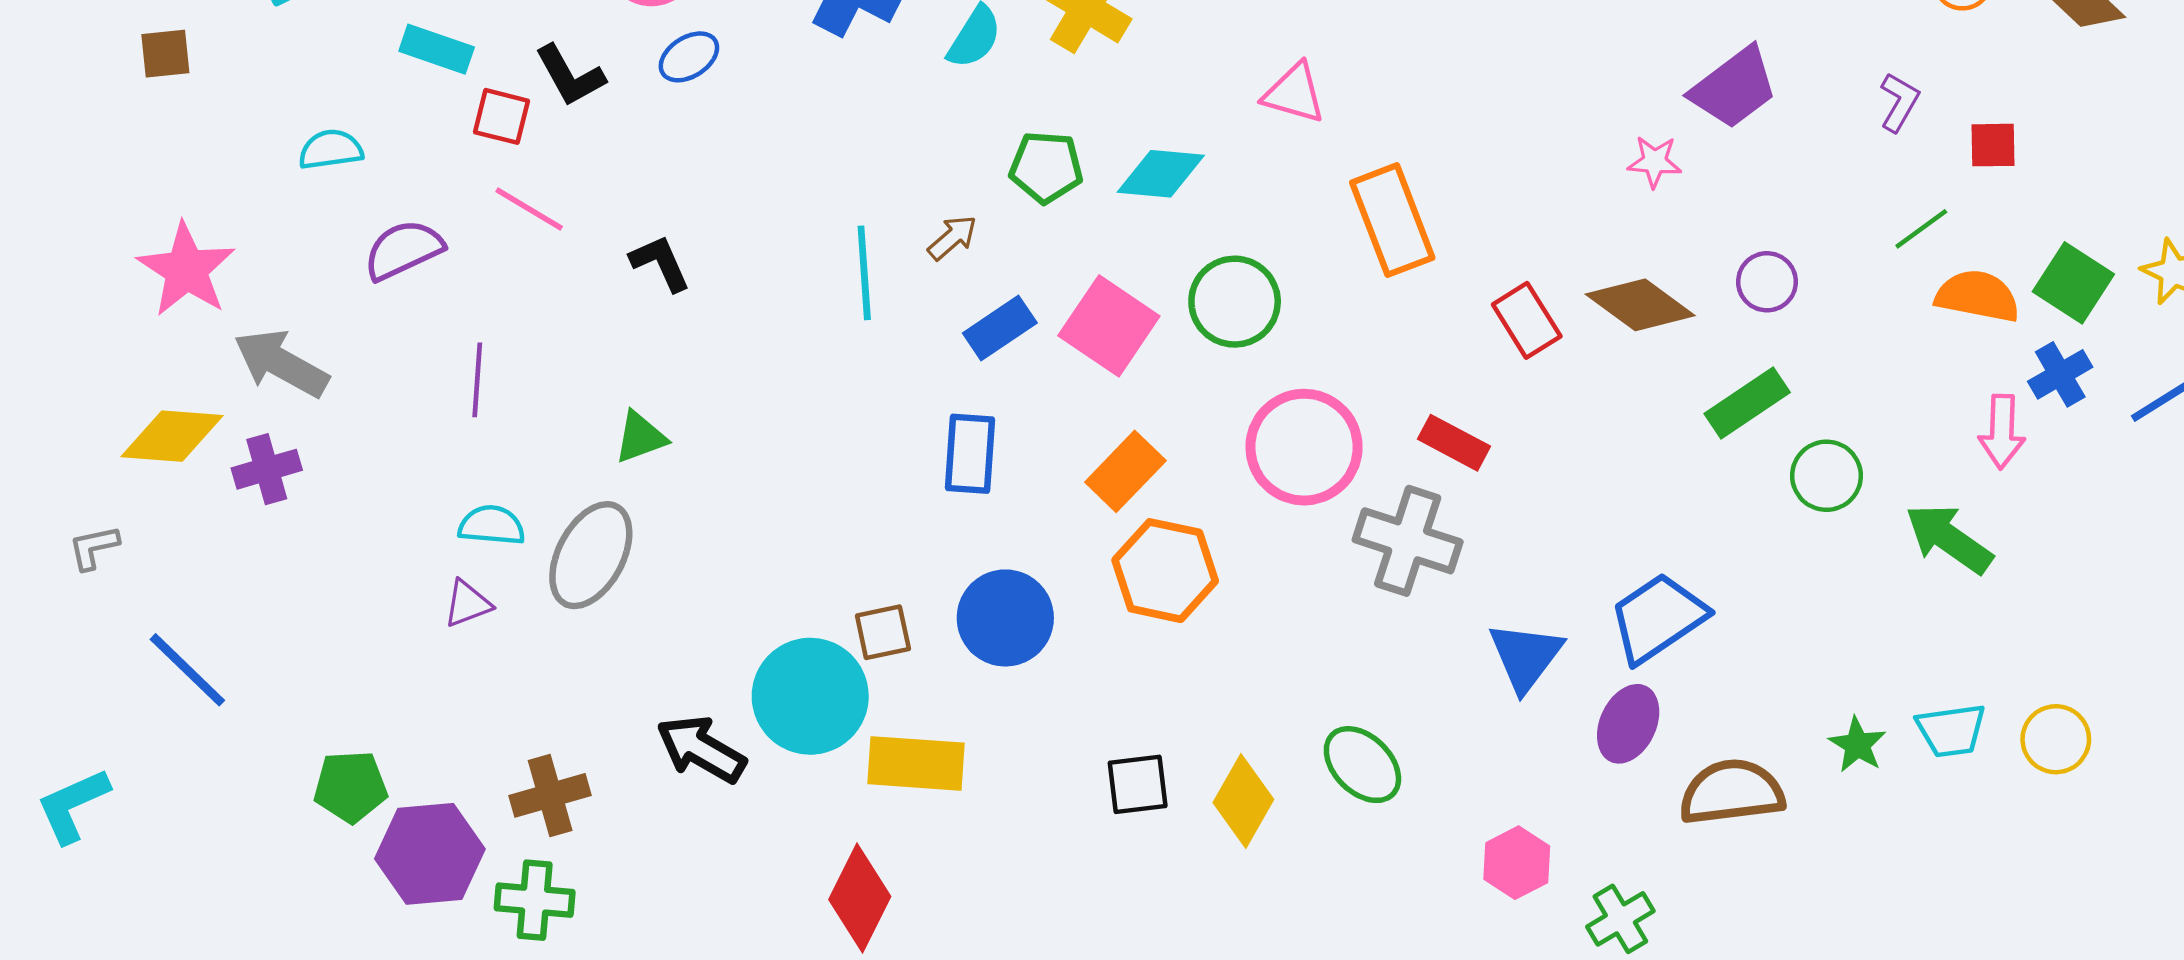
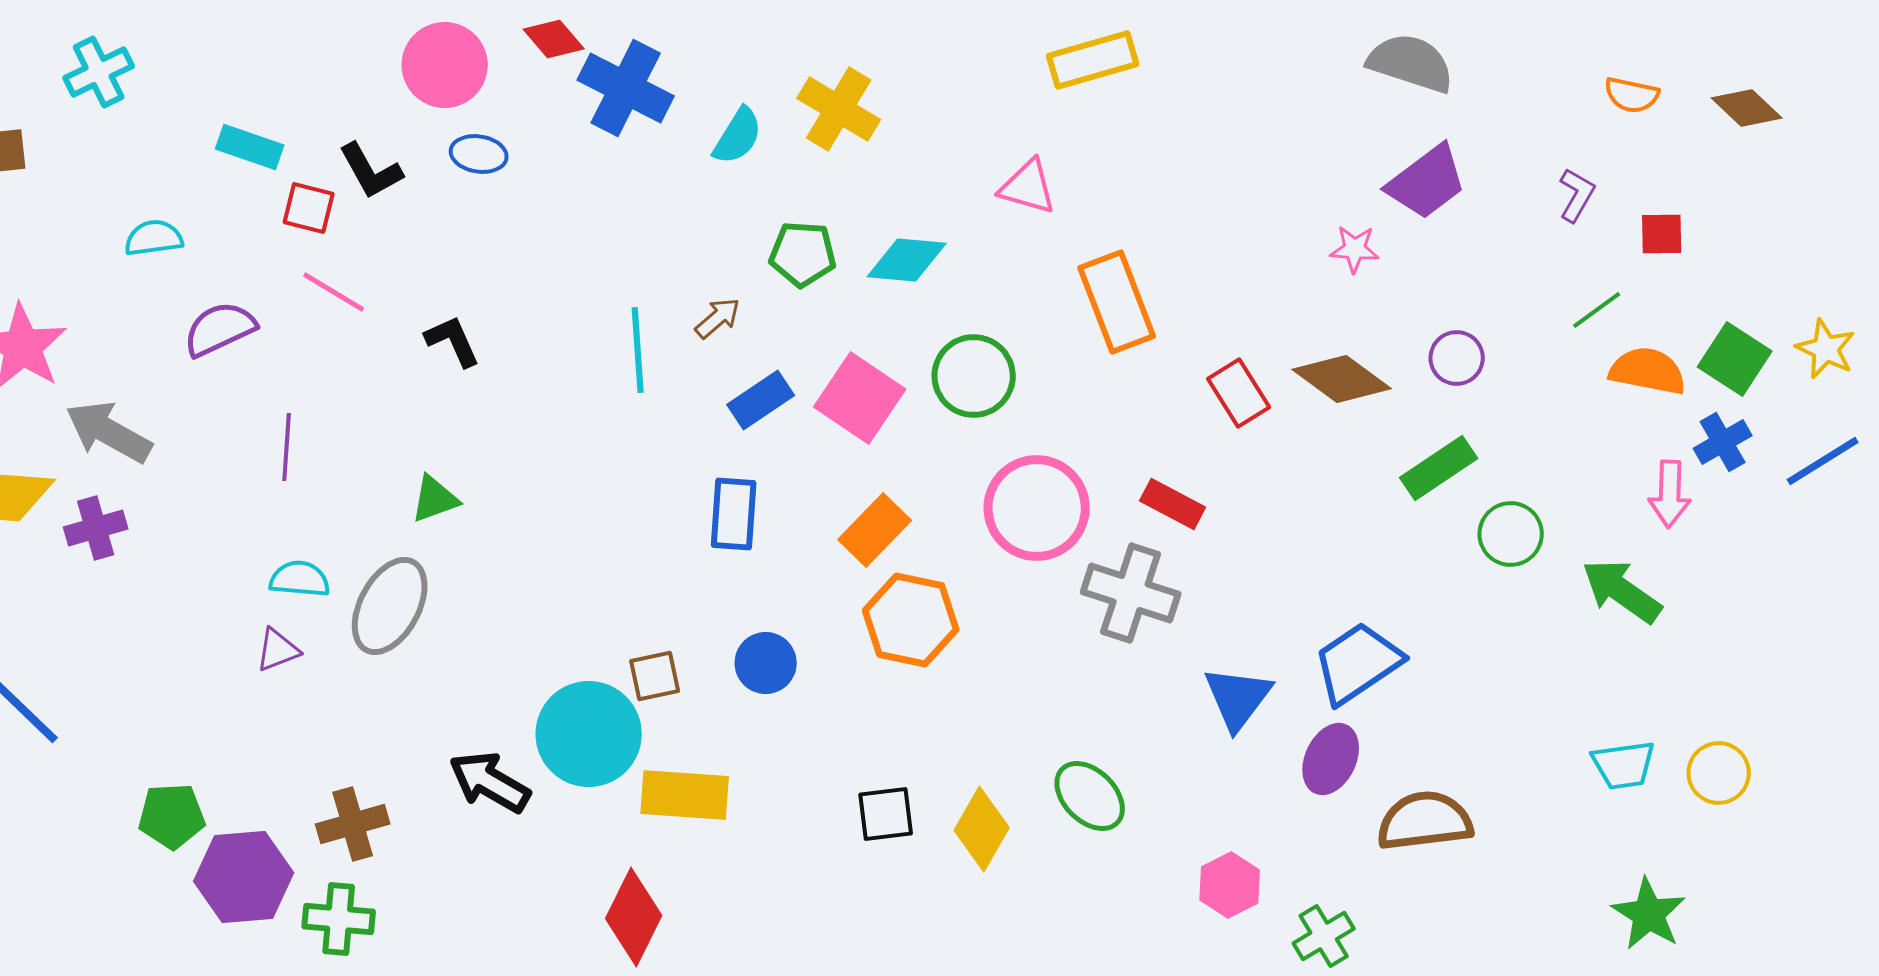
blue ellipse: (689, 57) -> (479, 154), turned 42
blue circle: (1005, 618) -> (766, 663), size x0.7
green star: (1857, 745) -> (1649, 914), moved, size x1.4

